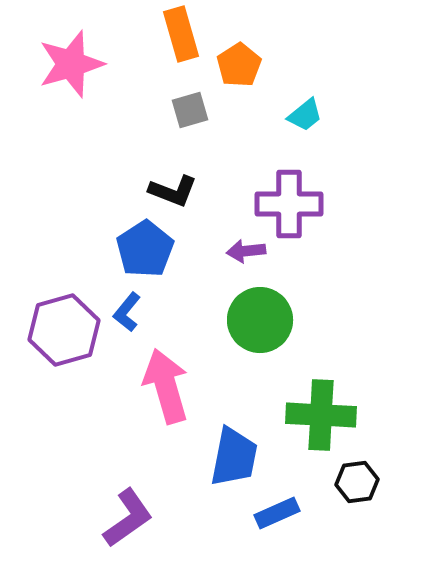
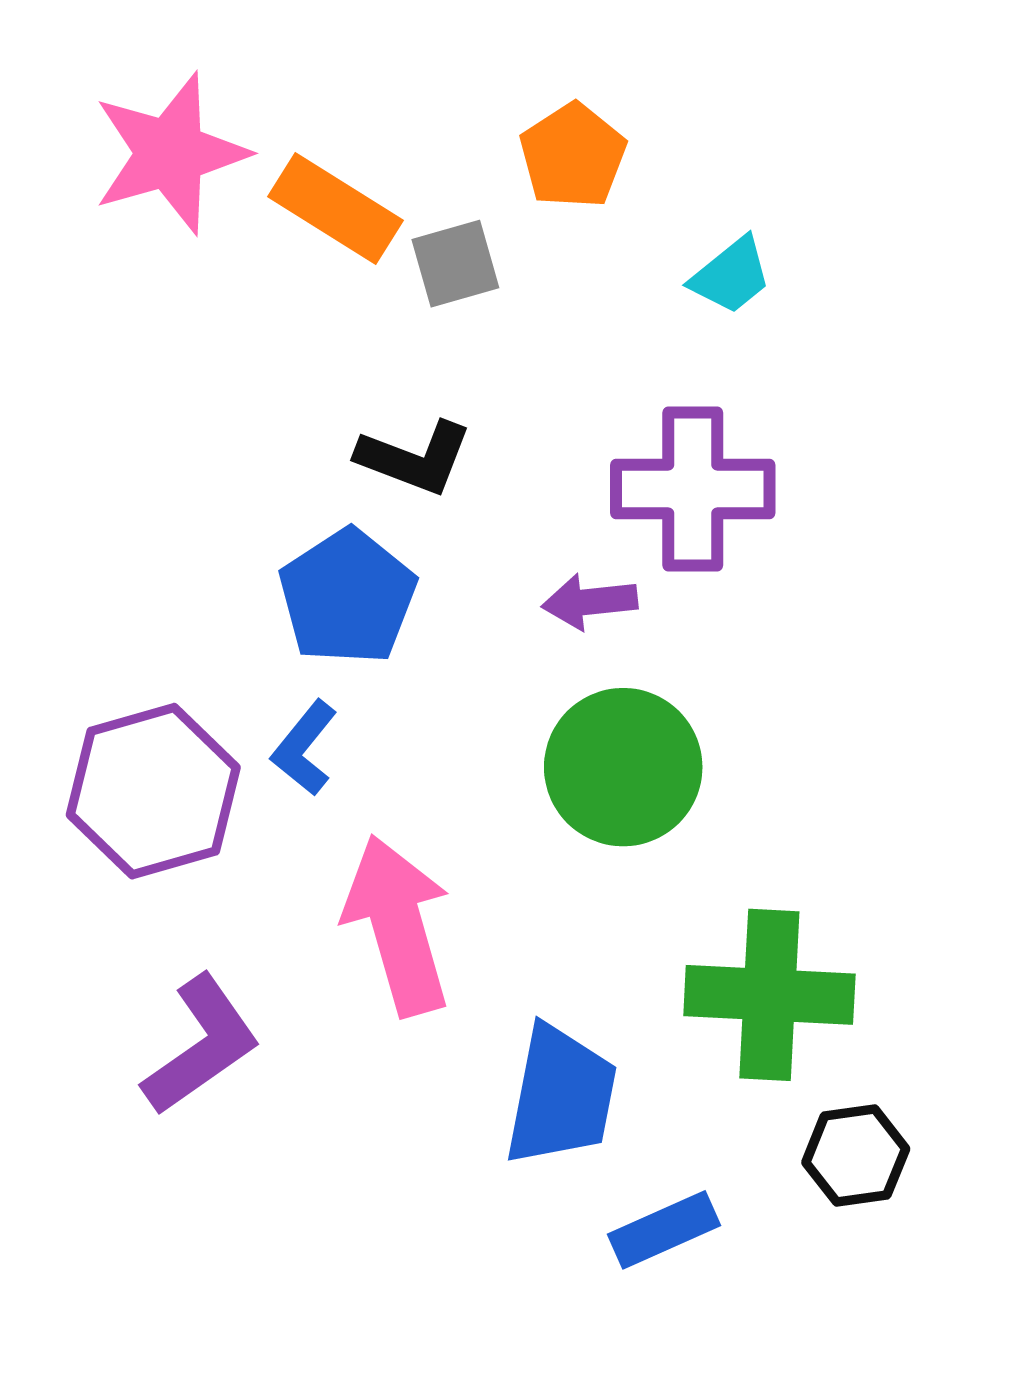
orange rectangle: (181, 34) -> (335, 209), moved, turned -42
purple L-shape: (128, 518) -> (201, 1045), moved

